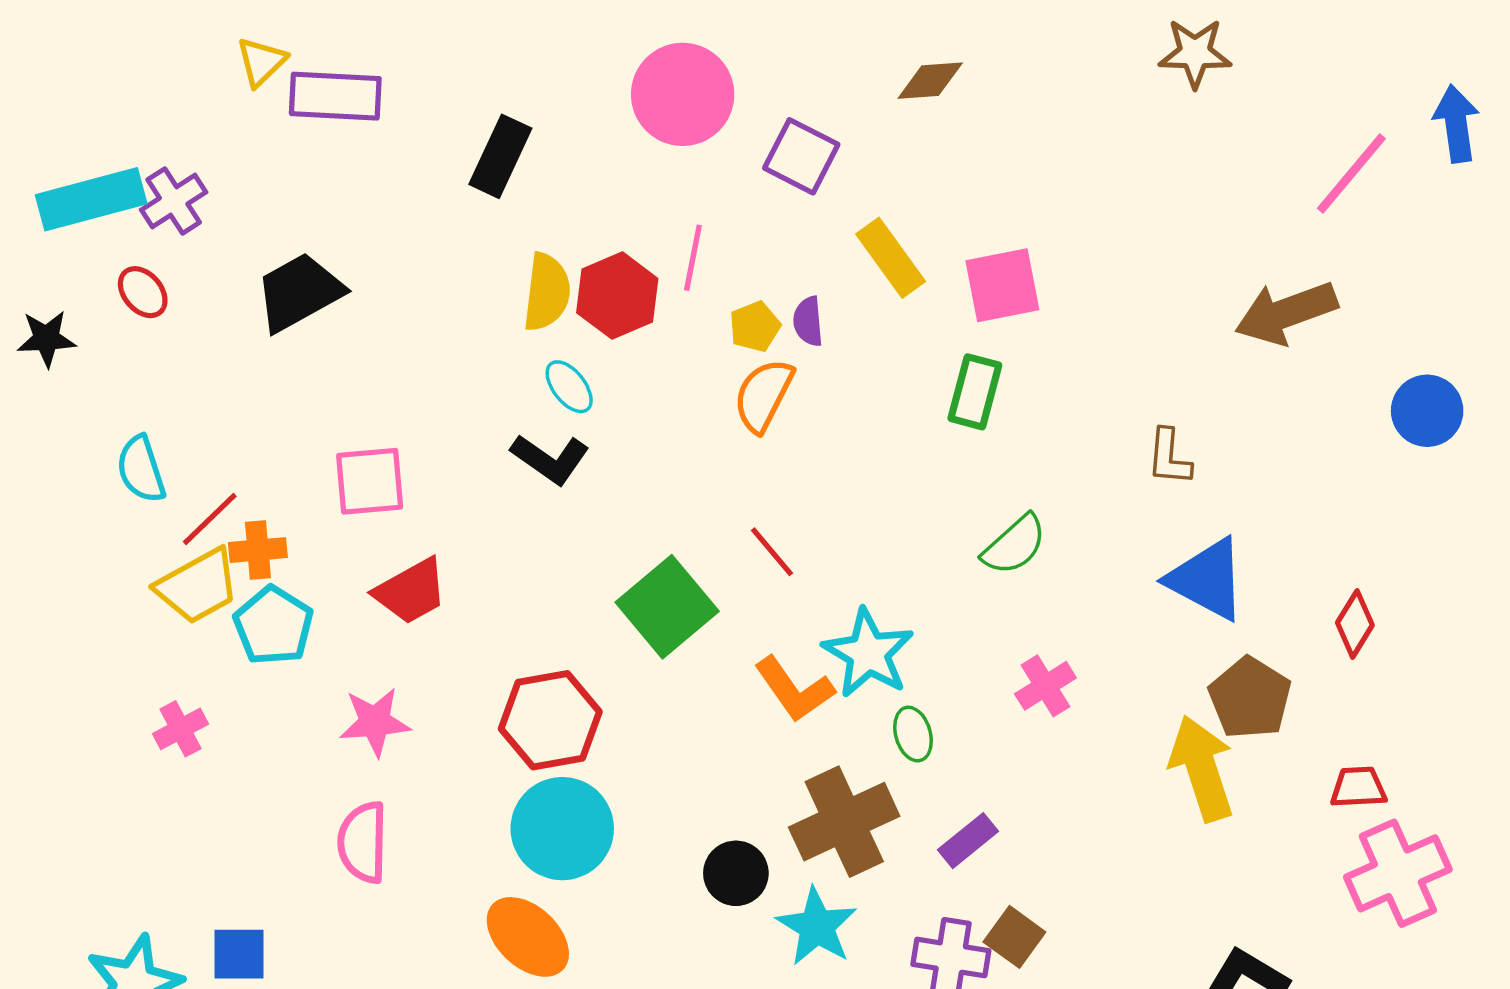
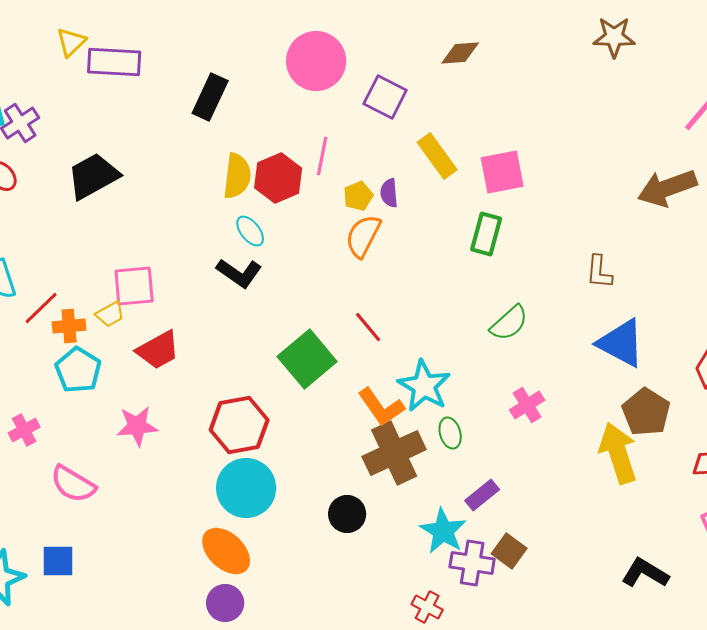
yellow trapezoid: (198, 586) -> (110, 314), moved, size x0.6
brown cross: (844, 822) -> (394, 453), moved
pink semicircle: (363, 842) -> (73, 484), moved, turned -60
cyan star: (817, 927) -> (443, 531), moved

